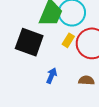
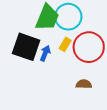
blue arrow: (52, 76) -> (45, 53), moved

